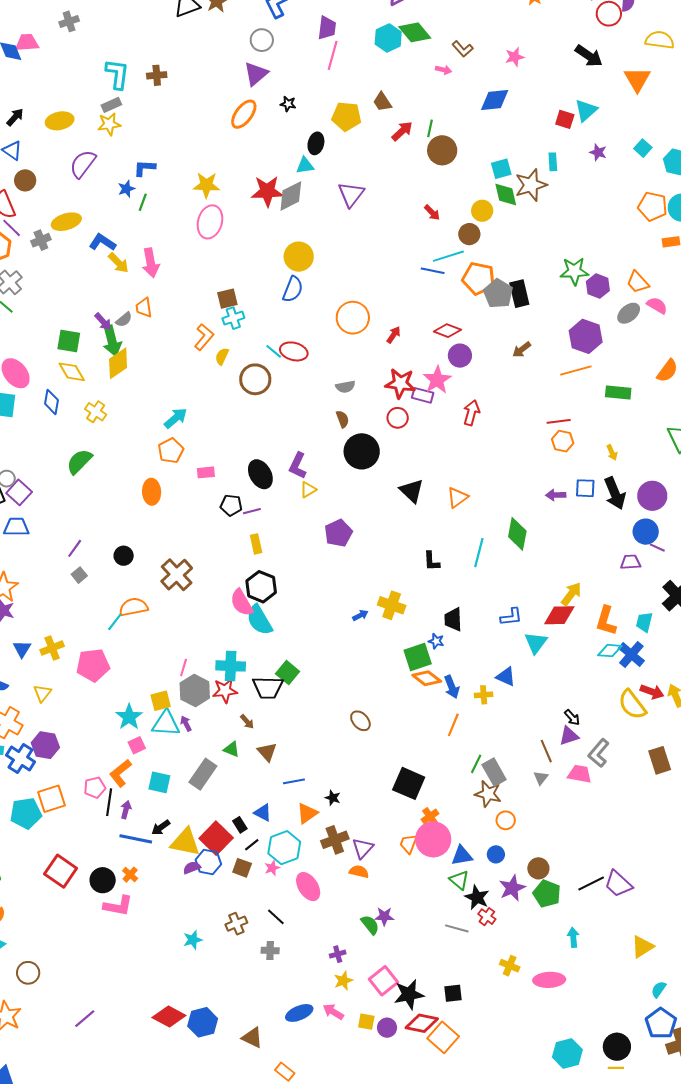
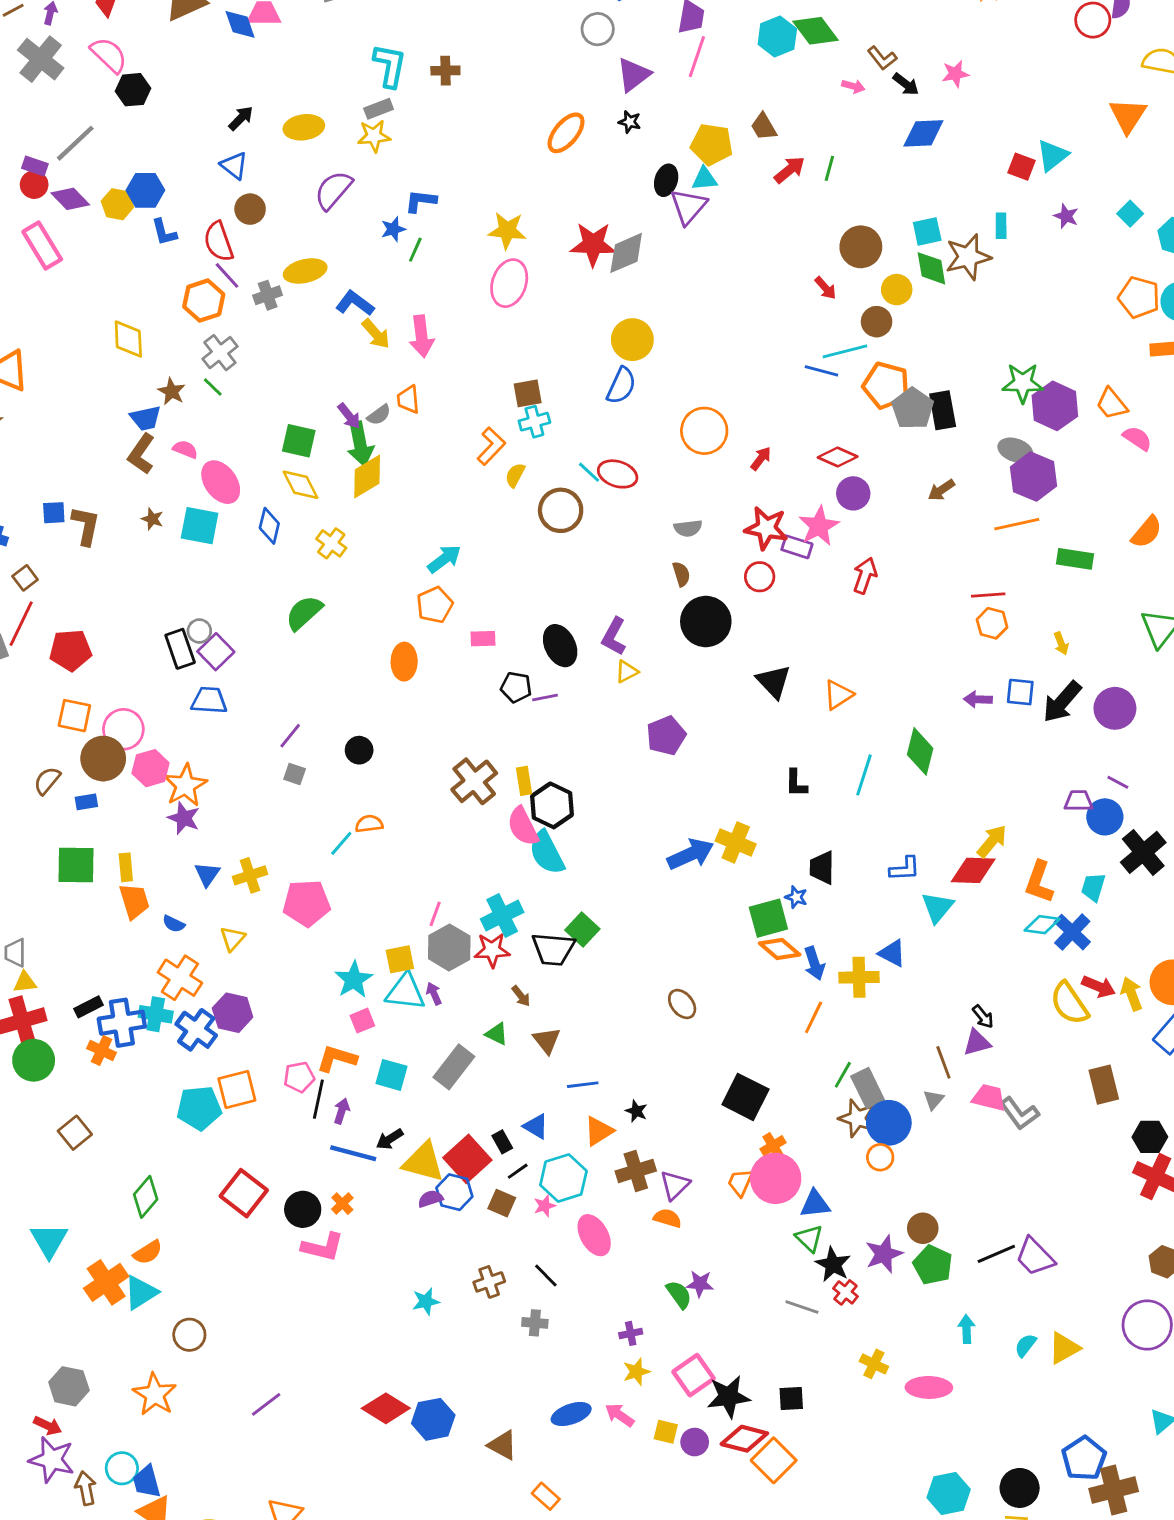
black arrow: (589, 56) -> (906, 84), moved, size x0.7
purple triangle: (256, 74) -> (634, 75), moved
brown circle: (442, 150) -> (861, 247), moved
cyan triangle: (305, 166) -> (704, 179), moved
purple triangle: (351, 194) -> (688, 206), moved
purple hexagon: (598, 286) -> (1055, 406), size x1.4
gray ellipse: (629, 313) -> (1015, 450), moved, turned 55
black arrow: (615, 493) -> (1062, 702), turned 60
blue circle: (646, 532) -> (1105, 817), moved
yellow rectangle: (256, 544) -> (524, 781), moved
gray square: (79, 575) -> (295, 774), turned -35
brown cross: (177, 575) -> (474, 781), moved
orange semicircle: (134, 607) -> (369, 824), size x0.7
blue arrow: (360, 615) -> (691, 854), size x2.0
cyan cross: (231, 666) -> (502, 916), turned -32
yellow cross: (484, 695) -> (859, 977), size x1.5
gray L-shape: (599, 753) -> (1019, 1113), moved, turned -80
orange L-shape: (120, 773) -> (337, 1059), turned 52
blue circle: (496, 854) -> (889, 1123), moved, size x1.8
cyan semicircle: (659, 989) -> (1026, 1345), moved

